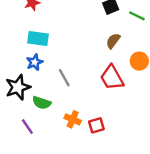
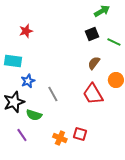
cyan rectangle: (38, 38) -> (13, 61), moved
orange cross: (73, 119) -> (60, 138), moved
red square: (96, 125) -> (80, 134), turned 32

